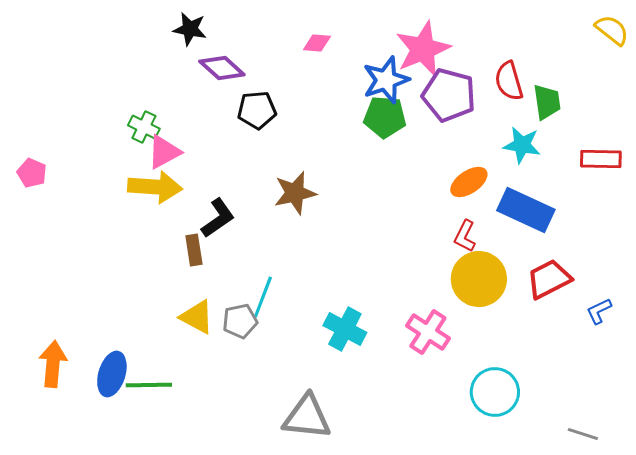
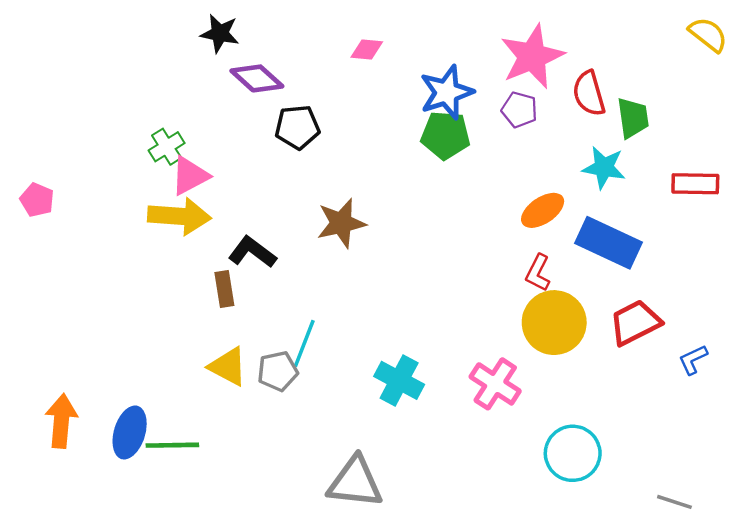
pink star: (423, 49) -> (532, 56), moved
purple pentagon: (449, 95) -> (519, 110), size x0.6
green cross: (144, 127) -> (167, 147), turned 32
black L-shape: (218, 218) -> (252, 252), turned -108

